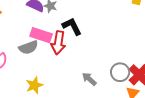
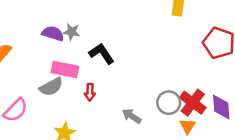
red arrow: (58, 43) -> (90, 92), moved, size x0.6

